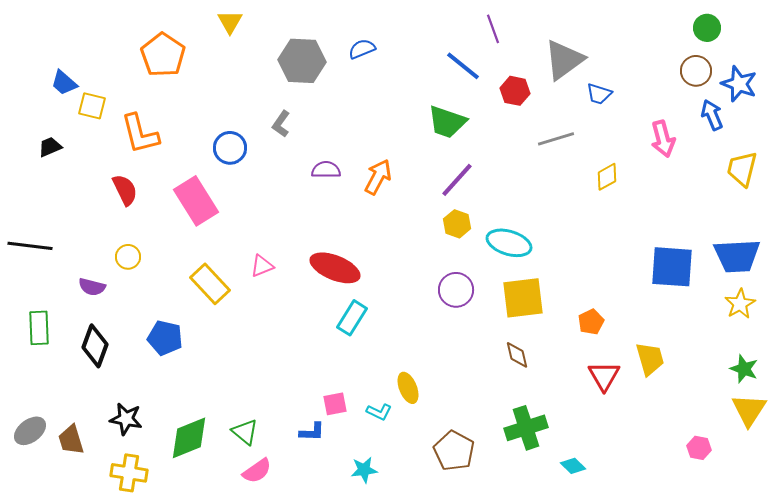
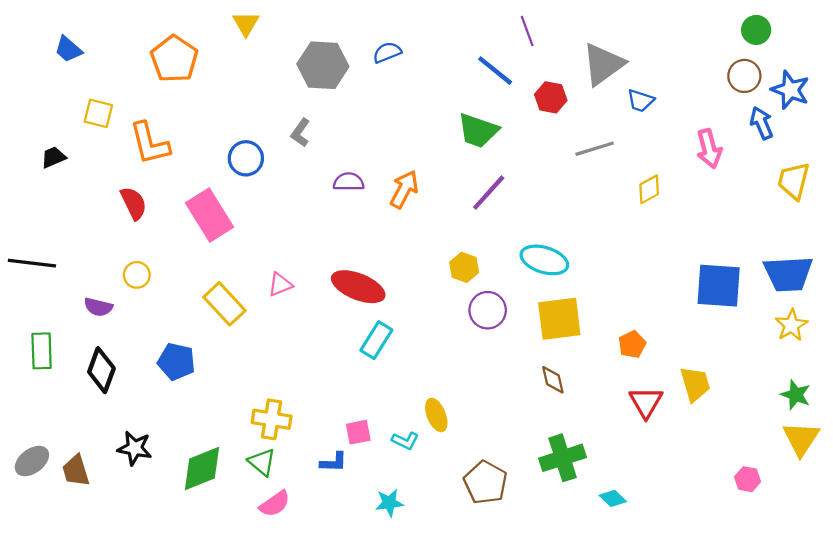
blue trapezoid: (64, 83) -> (68, 49), moved
yellow hexagon: (457, 224) -> (464, 267), moved
yellow cross: (129, 473) -> (272, 419), moved

